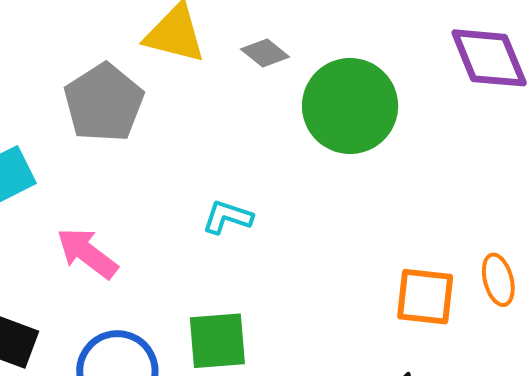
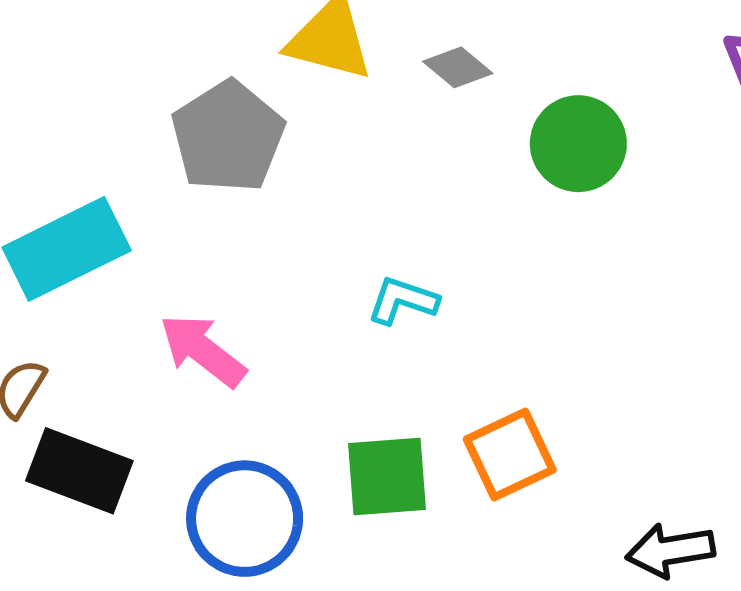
green circle: (350, 106) -> (578, 144), size x0.7
orange square: (425, 297) -> (510, 454), moved, turned -32

